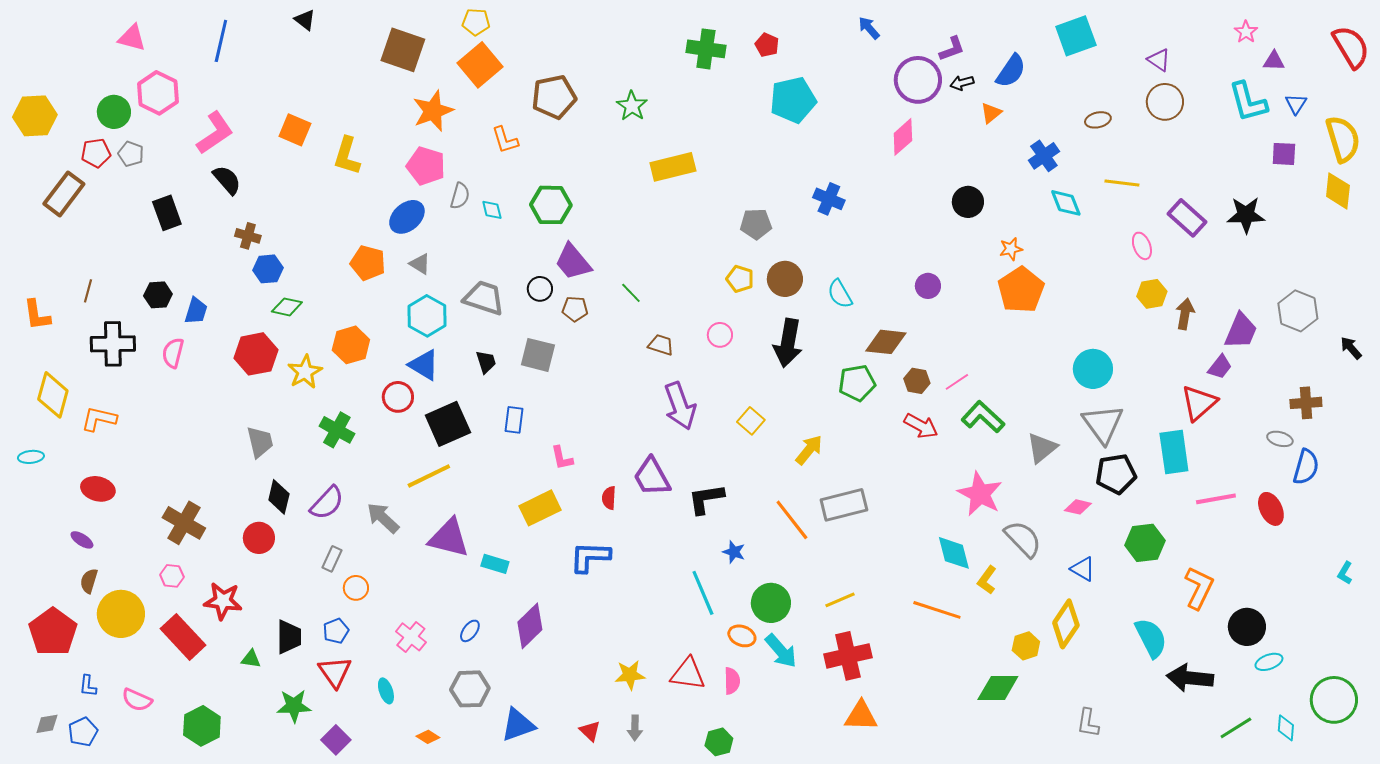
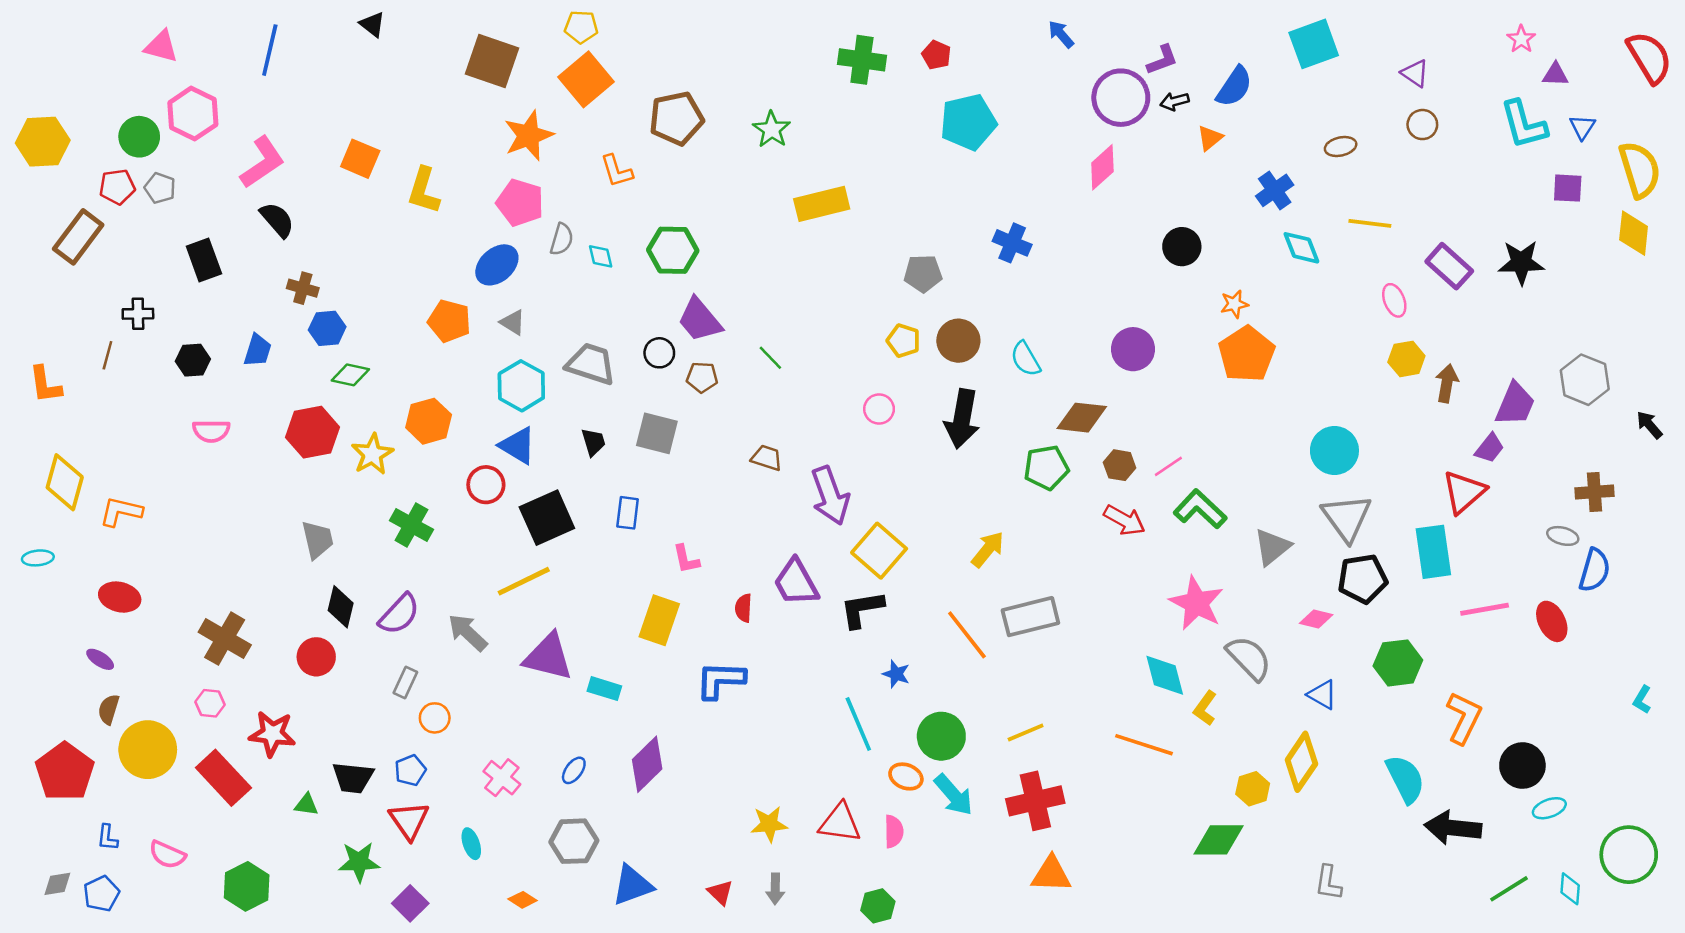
brown circle: (1165, 102) -> (1422, 125), size x0.7
purple circle: (928, 286) -> (1133, 349), size x1.4
blue trapezoid: (196, 311) -> (258, 350), moved
black cross: (113, 344) -> (138, 314), moved, size x0.6
brown trapezoid: (661, 345) -> (767, 458), moved
pink semicircle: (173, 353) -> (211, 431), turned -104
yellow square: (751, 421) -> (879, 551), moved, size x1.6
yellow rectangle: (540, 508) -> (659, 620), turned -45
black trapezoid: (289, 637) -> (353, 778), turned 96

